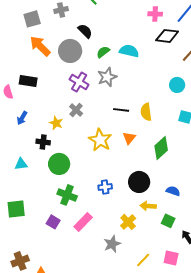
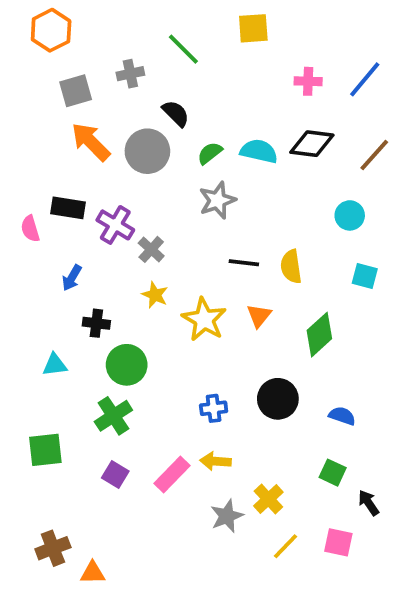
black diamond: (167, 36) -> (312, 144), moved
purple cross: (79, 82) -> (115, 225), moved
gray cross: (76, 110) -> (151, 249), moved
blue arrow: (22, 118) -> (72, 278), moved
yellow star: (56, 123) -> (155, 295), moved
green cross: (67, 195) -> (113, 416), moved, turned 36
yellow arrow: (148, 206) -> (215, 461), moved
yellow cross: (128, 222) -> (268, 499), moved

